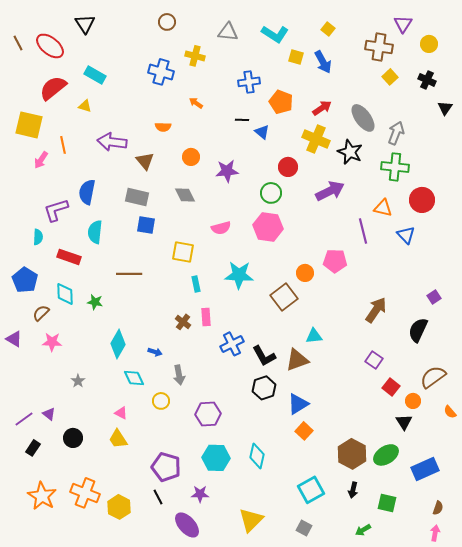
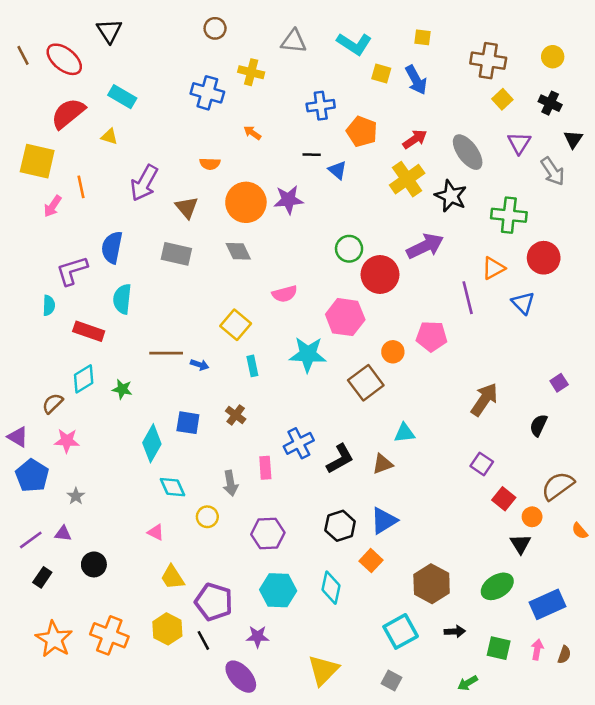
purple triangle: (403, 24) -> (519, 143), moved
yellow square: (328, 29) -> (423, 37), turned -32
gray arrow: (396, 133) -> (553, 171), moved, turned 125
yellow cross: (316, 139) -> (407, 179), turned 32
purple arrow: (112, 142) -> (144, 183), turned -68
orange circle: (191, 157) -> (246, 202), size x1.8
red circle: (288, 167) -> (380, 274), moved, size x1.5
purple star: (227, 171) -> (288, 200), moved
orange triangle: (383, 208) -> (493, 268), turned -42
blue square: (146, 225) -> (188, 423), moved
pink hexagon: (268, 227) -> (345, 317), moved
yellow square: (183, 252) -> (236, 325), turned 30
blue pentagon: (25, 280) -> (32, 476), moved
cyan diamond: (65, 294) -> (84, 379), turned 60
pink rectangle: (206, 317) -> (265, 468), moved
black semicircle: (418, 330) -> (538, 425), size x0.7
blue arrow: (155, 352) -> (200, 365), moved
black L-shape: (264, 356) -> (340, 459), turned -90
brown triangle: (297, 360) -> (383, 464), size x0.7
gray star: (78, 381) -> (76, 496), moved
black hexagon: (264, 388) -> (340, 526), moved
purple triangle: (49, 414) -> (63, 534), turned -32
orange square: (304, 431) -> (371, 561), moved
yellow trapezoid: (118, 439) -> (172, 577), moved
brown hexagon: (352, 454) -> (432, 584), moved
black arrow: (353, 490) -> (455, 631), turned -105
yellow hexagon: (119, 507) -> (167, 629), moved
pink arrow: (435, 533) -> (537, 650), moved

